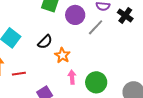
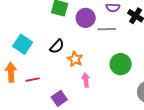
gray line: (96, 27) -> (107, 29), turned 48
green circle: (96, 82) -> (121, 64), moved

